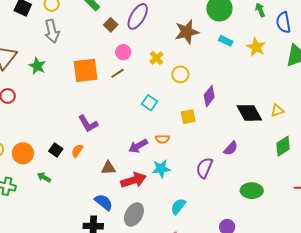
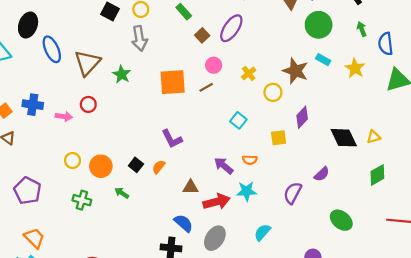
brown star: (187, 32) -> (295, 71), moved, turned 30
purple arrow: (138, 146) -> (224, 166), turned 66
green ellipse: (252, 191) -> (341, 220), turned 35

